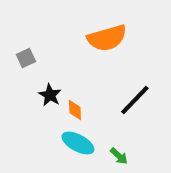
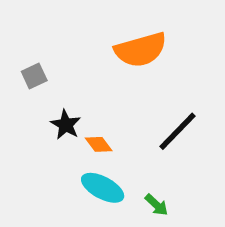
orange diamond: (75, 110) -> (99, 144), turned -35

